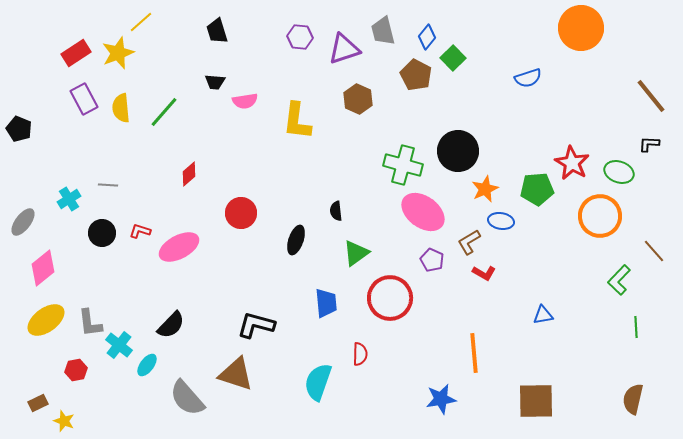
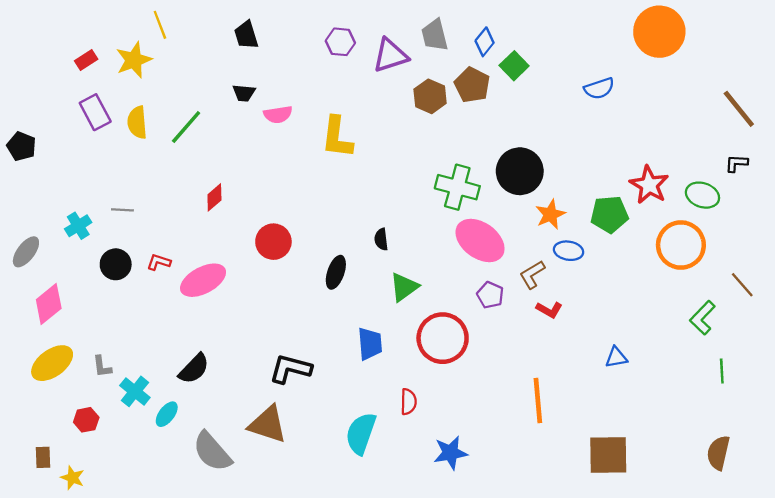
yellow line: (141, 22) -> (160, 25), turned -70
red rectangle: (76, 53) -> (86, 60), size x0.7
brown hexagon: (358, 99) -> (430, 96), moved
gray L-shape: (90, 323) -> (102, 366), size x0.7
blue star: (441, 399) -> (450, 453), moved
brown rectangle: (38, 403) -> (43, 457), turned -66

